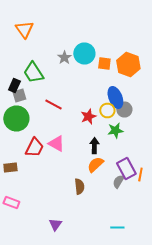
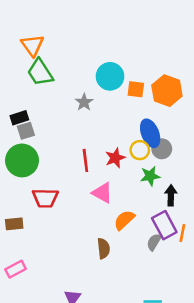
gray star: (64, 58) -> (84, 102), moved
green trapezoid: (33, 72) -> (40, 72), moved
black rectangle: (14, 86) -> (19, 118), turned 48
red line: (53, 104) -> (85, 160), moved, turned 54
pink triangle: (56, 144) -> (102, 193), moved
black arrow: (94, 146) -> (171, 195), moved
red trapezoid: (34, 148) -> (45, 198), turned 65
pink rectangle: (11, 202) -> (16, 269), turned -49

